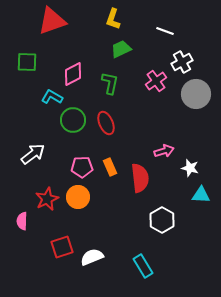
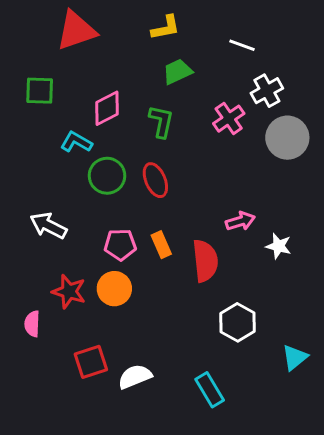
yellow L-shape: (113, 19) -> (166, 28), turned -120
white arrow: (33, 154) -> (48, 226), turned -115
cyan triangle: (201, 195) -> (295, 358), moved, turned -42
red star: (47, 199) -> (69, 292), turned -30

